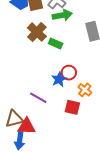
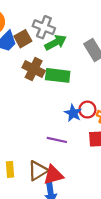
green rectangle: (56, 44) -> (58, 75), size x1.5
red circle: (69, 73) -> (87, 110), moved

